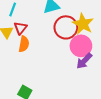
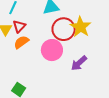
orange semicircle: (24, 44) -> (21, 42), turned -140
pink circle: (81, 46) -> (52, 50), moved

